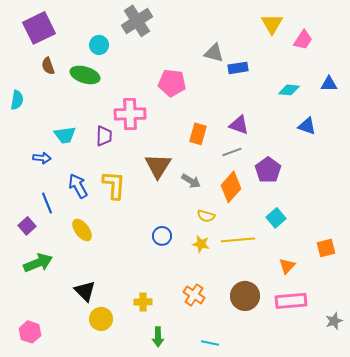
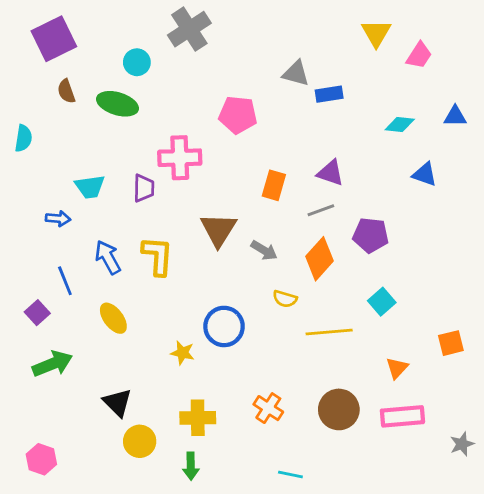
purple pentagon: (268, 170) -> (371, 235), turned -30
blue circle: (162, 236) -> (224, 326), size x1.5
yellow star: (201, 244) -> (183, 353), moved
yellow cross: (143, 302) -> (198, 418), size x1.4
green arrow: (158, 337) -> (191, 466), moved

